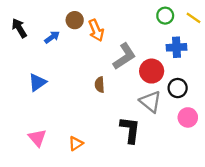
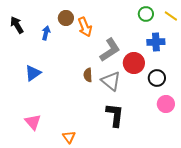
blue arrow: (52, 37) -> (46, 33), turned -40
gray triangle: (150, 102) -> (111, 81), moved
orange triangle: (76, 143) -> (69, 137), moved, turned -32

